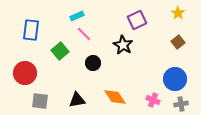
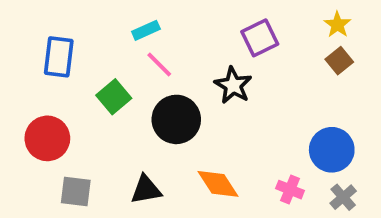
brown square: (178, 42) -> (339, 61), moved
black circle: (93, 63) -> (176, 119), size x1.6
gray cross: (181, 104) -> (343, 197), turned -32

